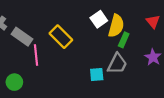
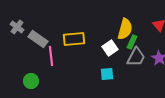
white square: (99, 19) -> (110, 48), moved
yellow rectangle: (61, 37) -> (74, 39), turned -50
gray trapezoid: (117, 64) -> (136, 57), moved

